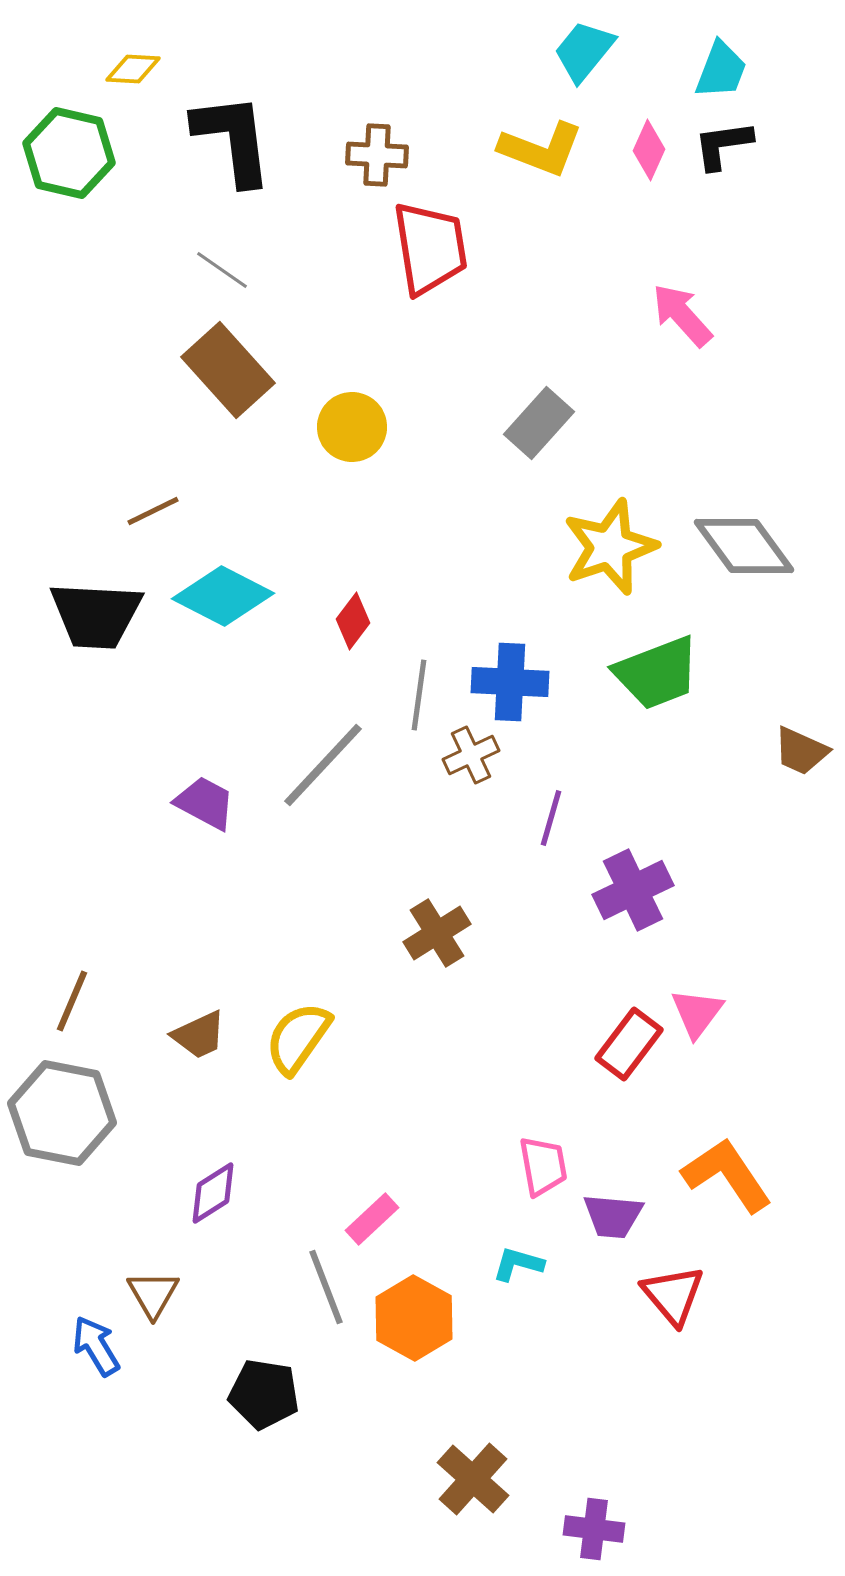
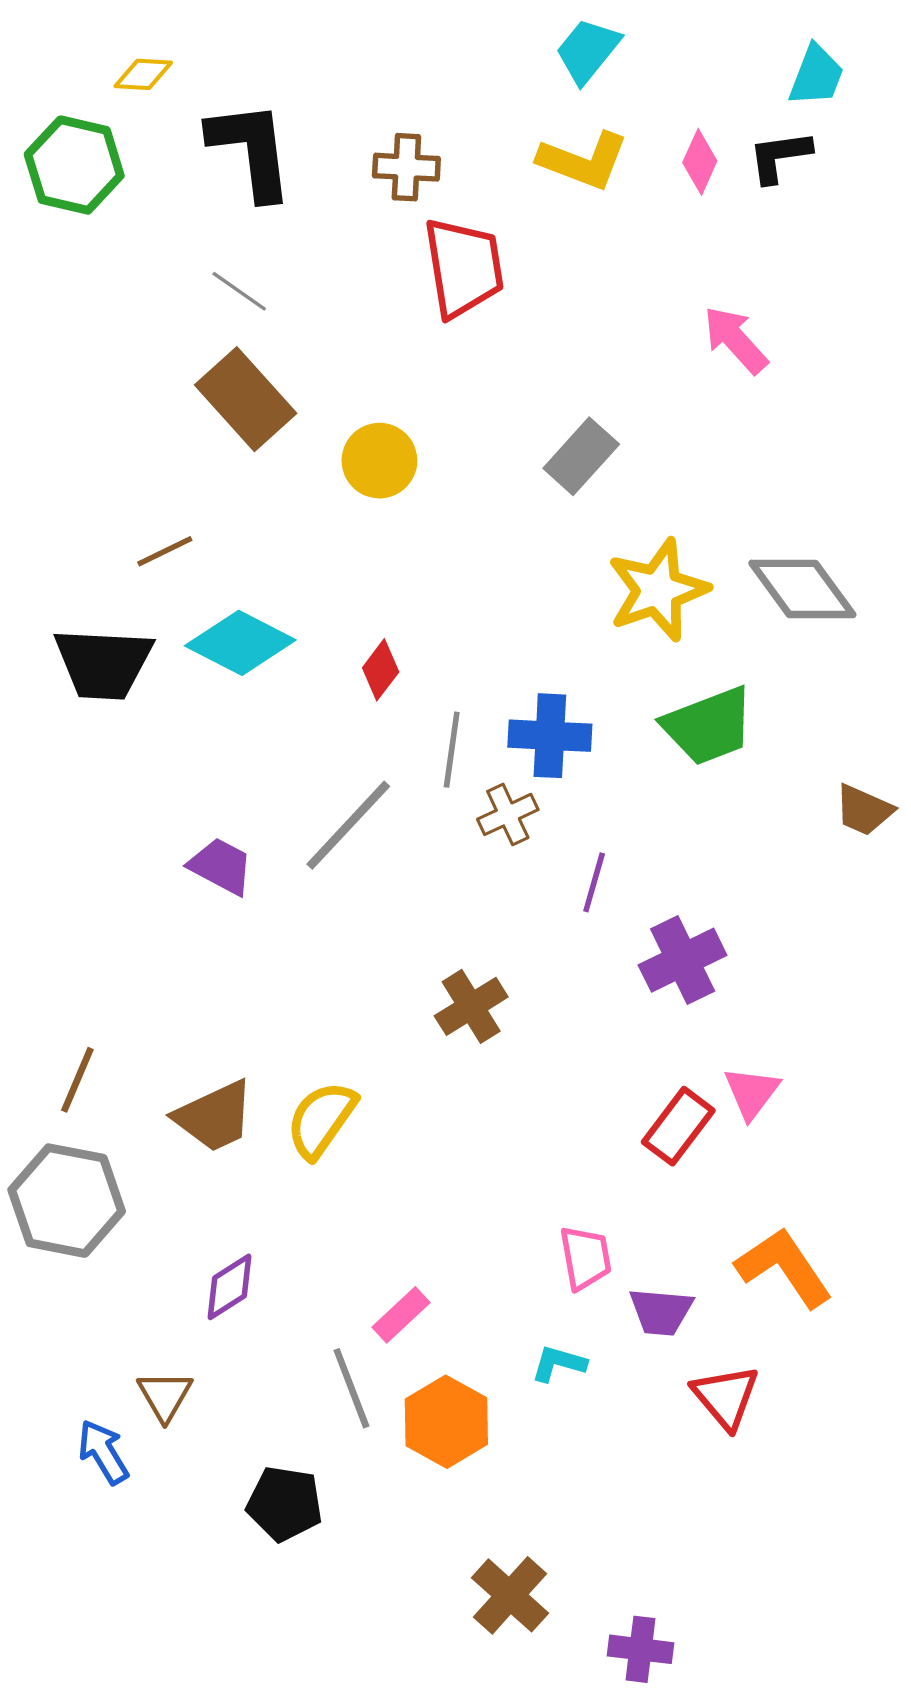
cyan trapezoid: (584, 51) -> (588, 51), moved
cyan trapezoid: (721, 70) -> (816, 75), moved
brown trapezoid: (199, 1035) -> (214, 1116), size x1.4

